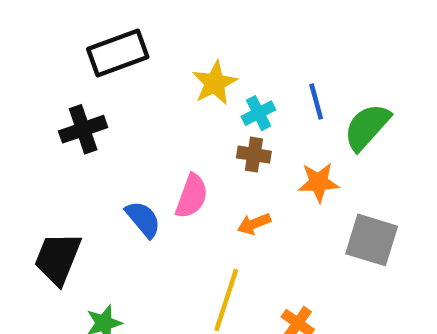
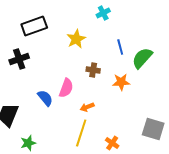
cyan cross: (259, 113) -> (103, 13), moved
orange arrow: (254, 224) -> (87, 107), moved
gray square: (372, 240) -> (153, 129), moved

